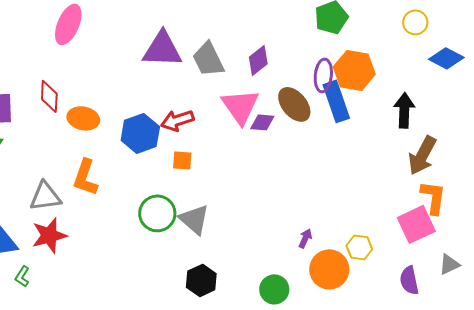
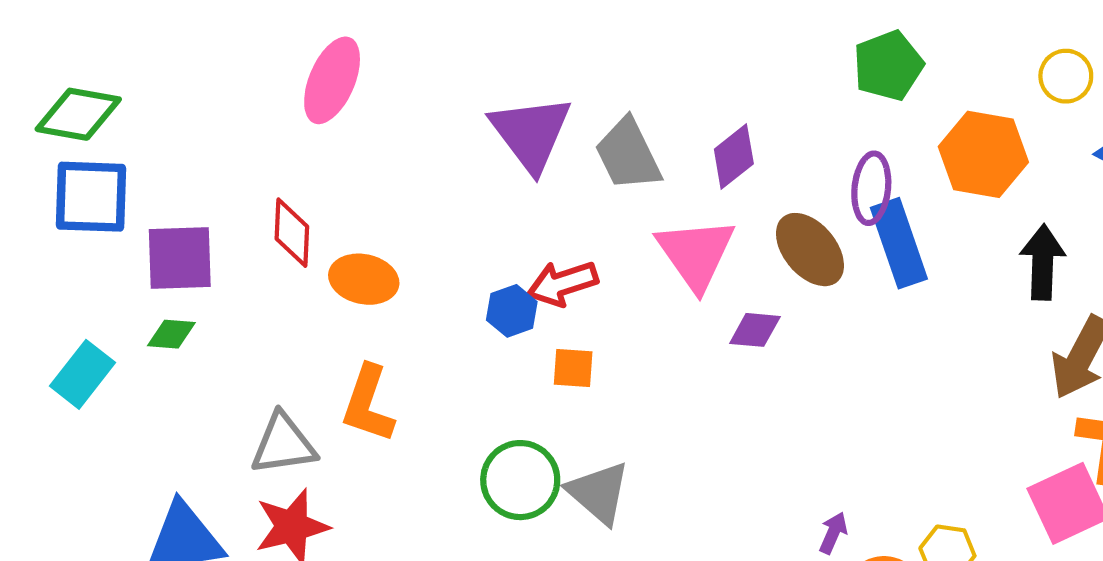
purple triangle: (162, 49) -> (531, 133), turned 51
orange hexagon: (354, 70) -> (983, 154), moved
purple diamond: (262, 122) -> (755, 330), moved
blue hexagon: (140, 133) -> (512, 311), moved, size x0.6

